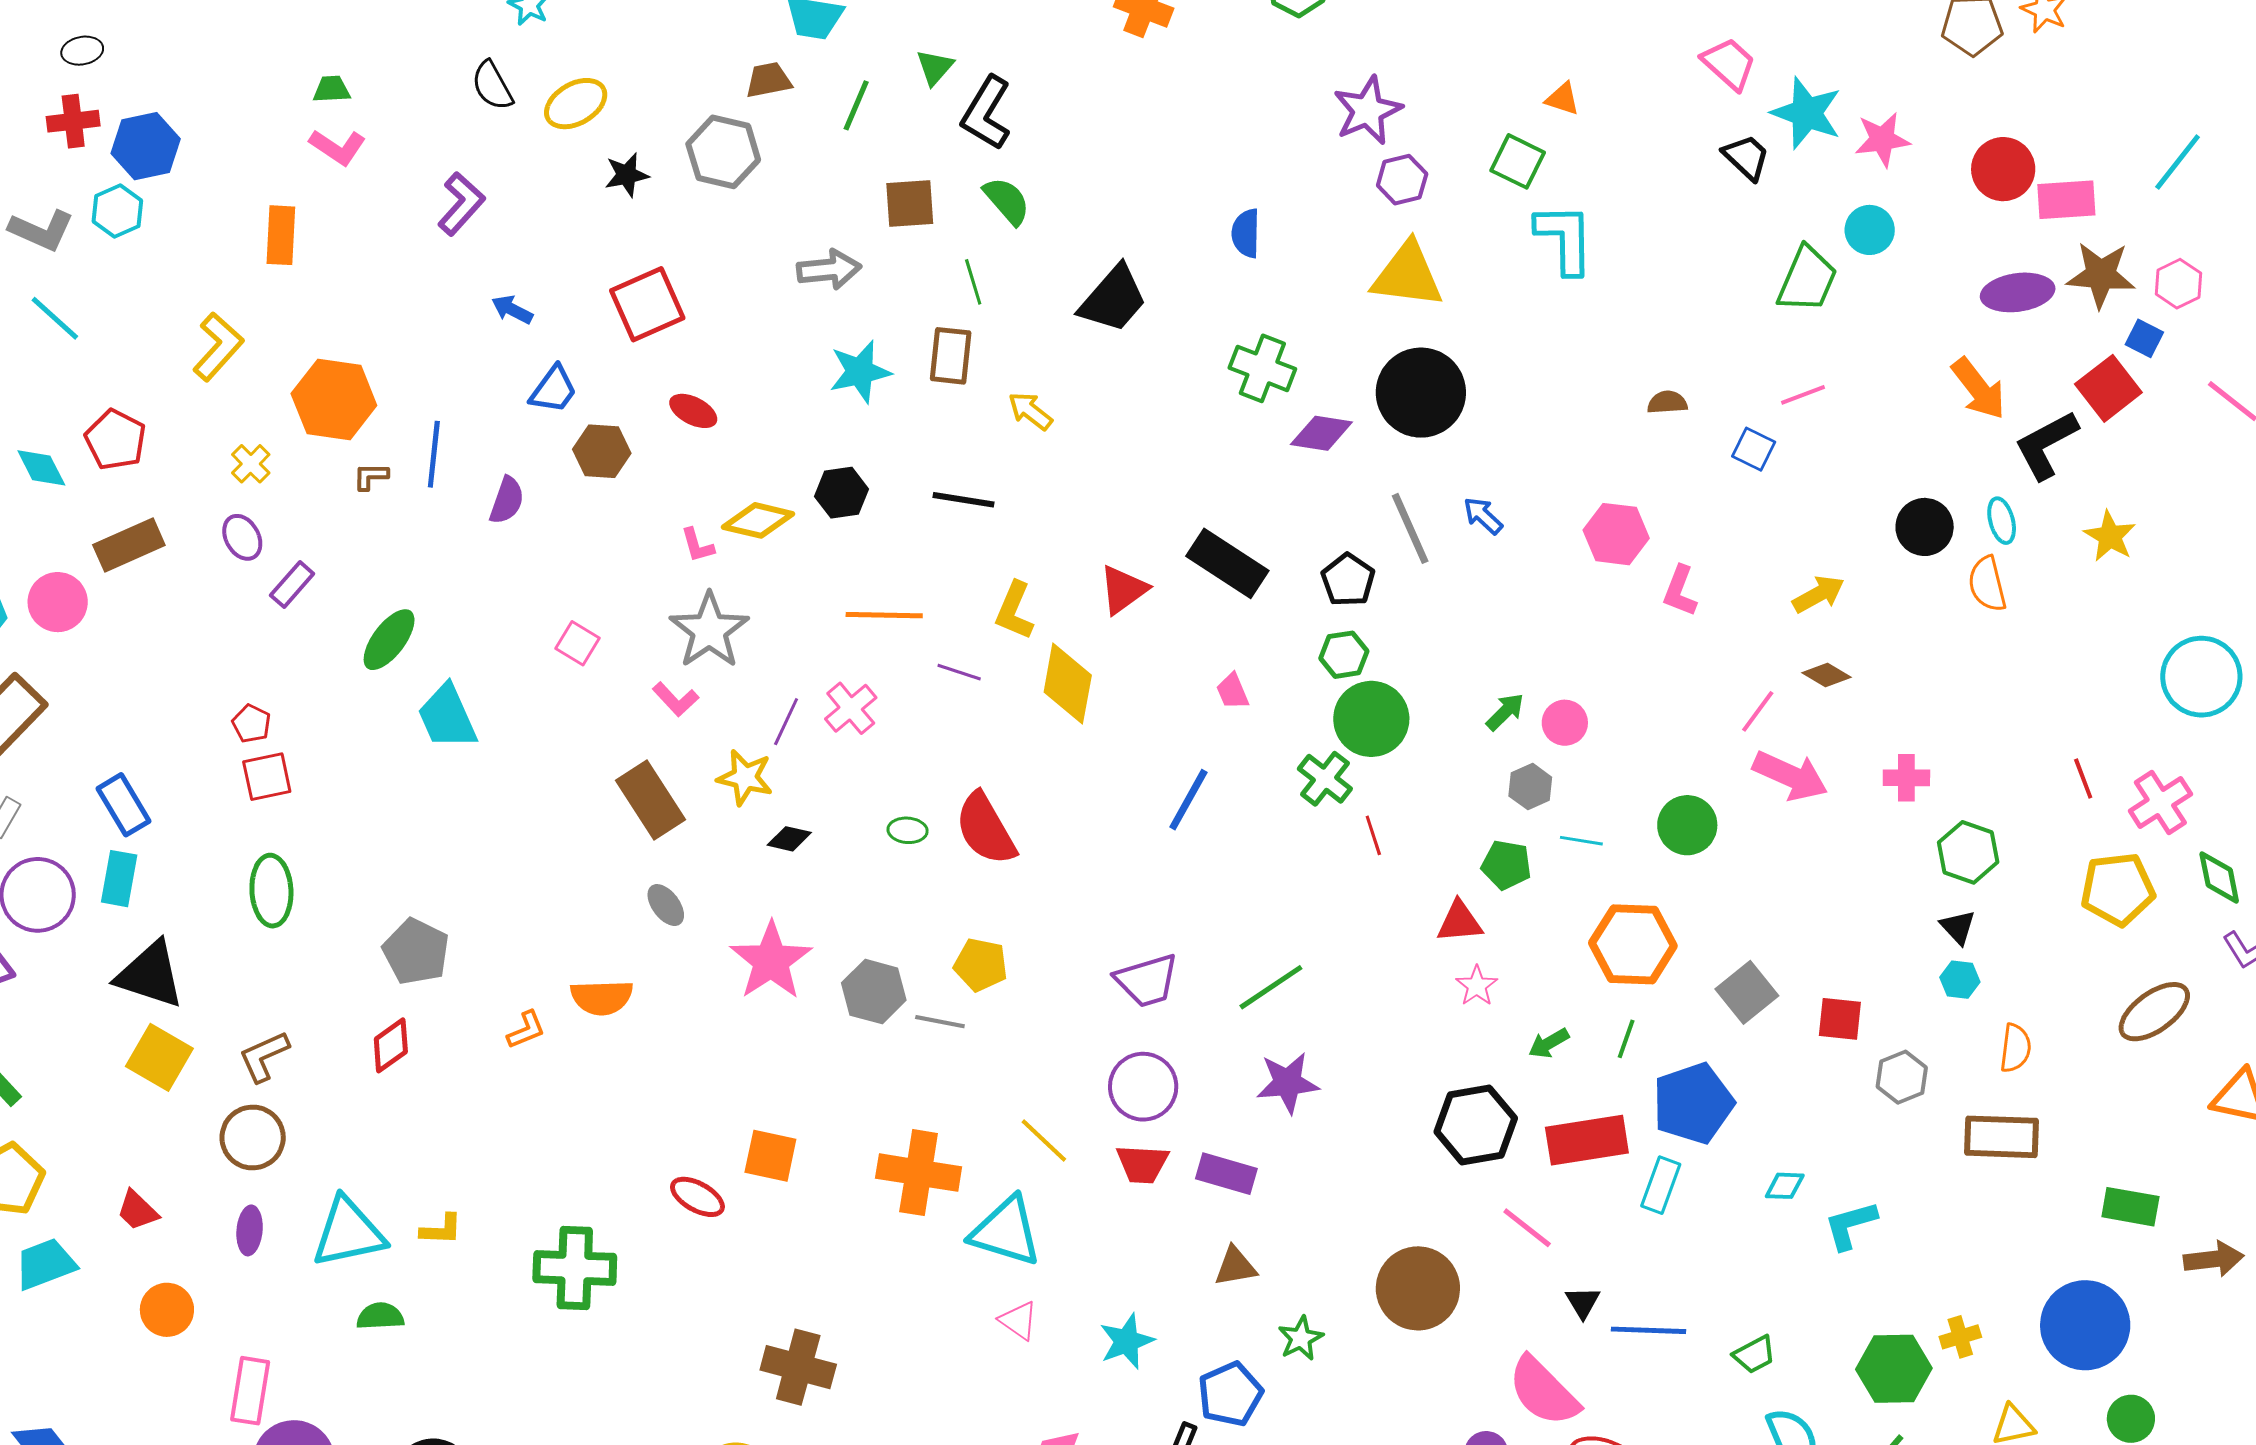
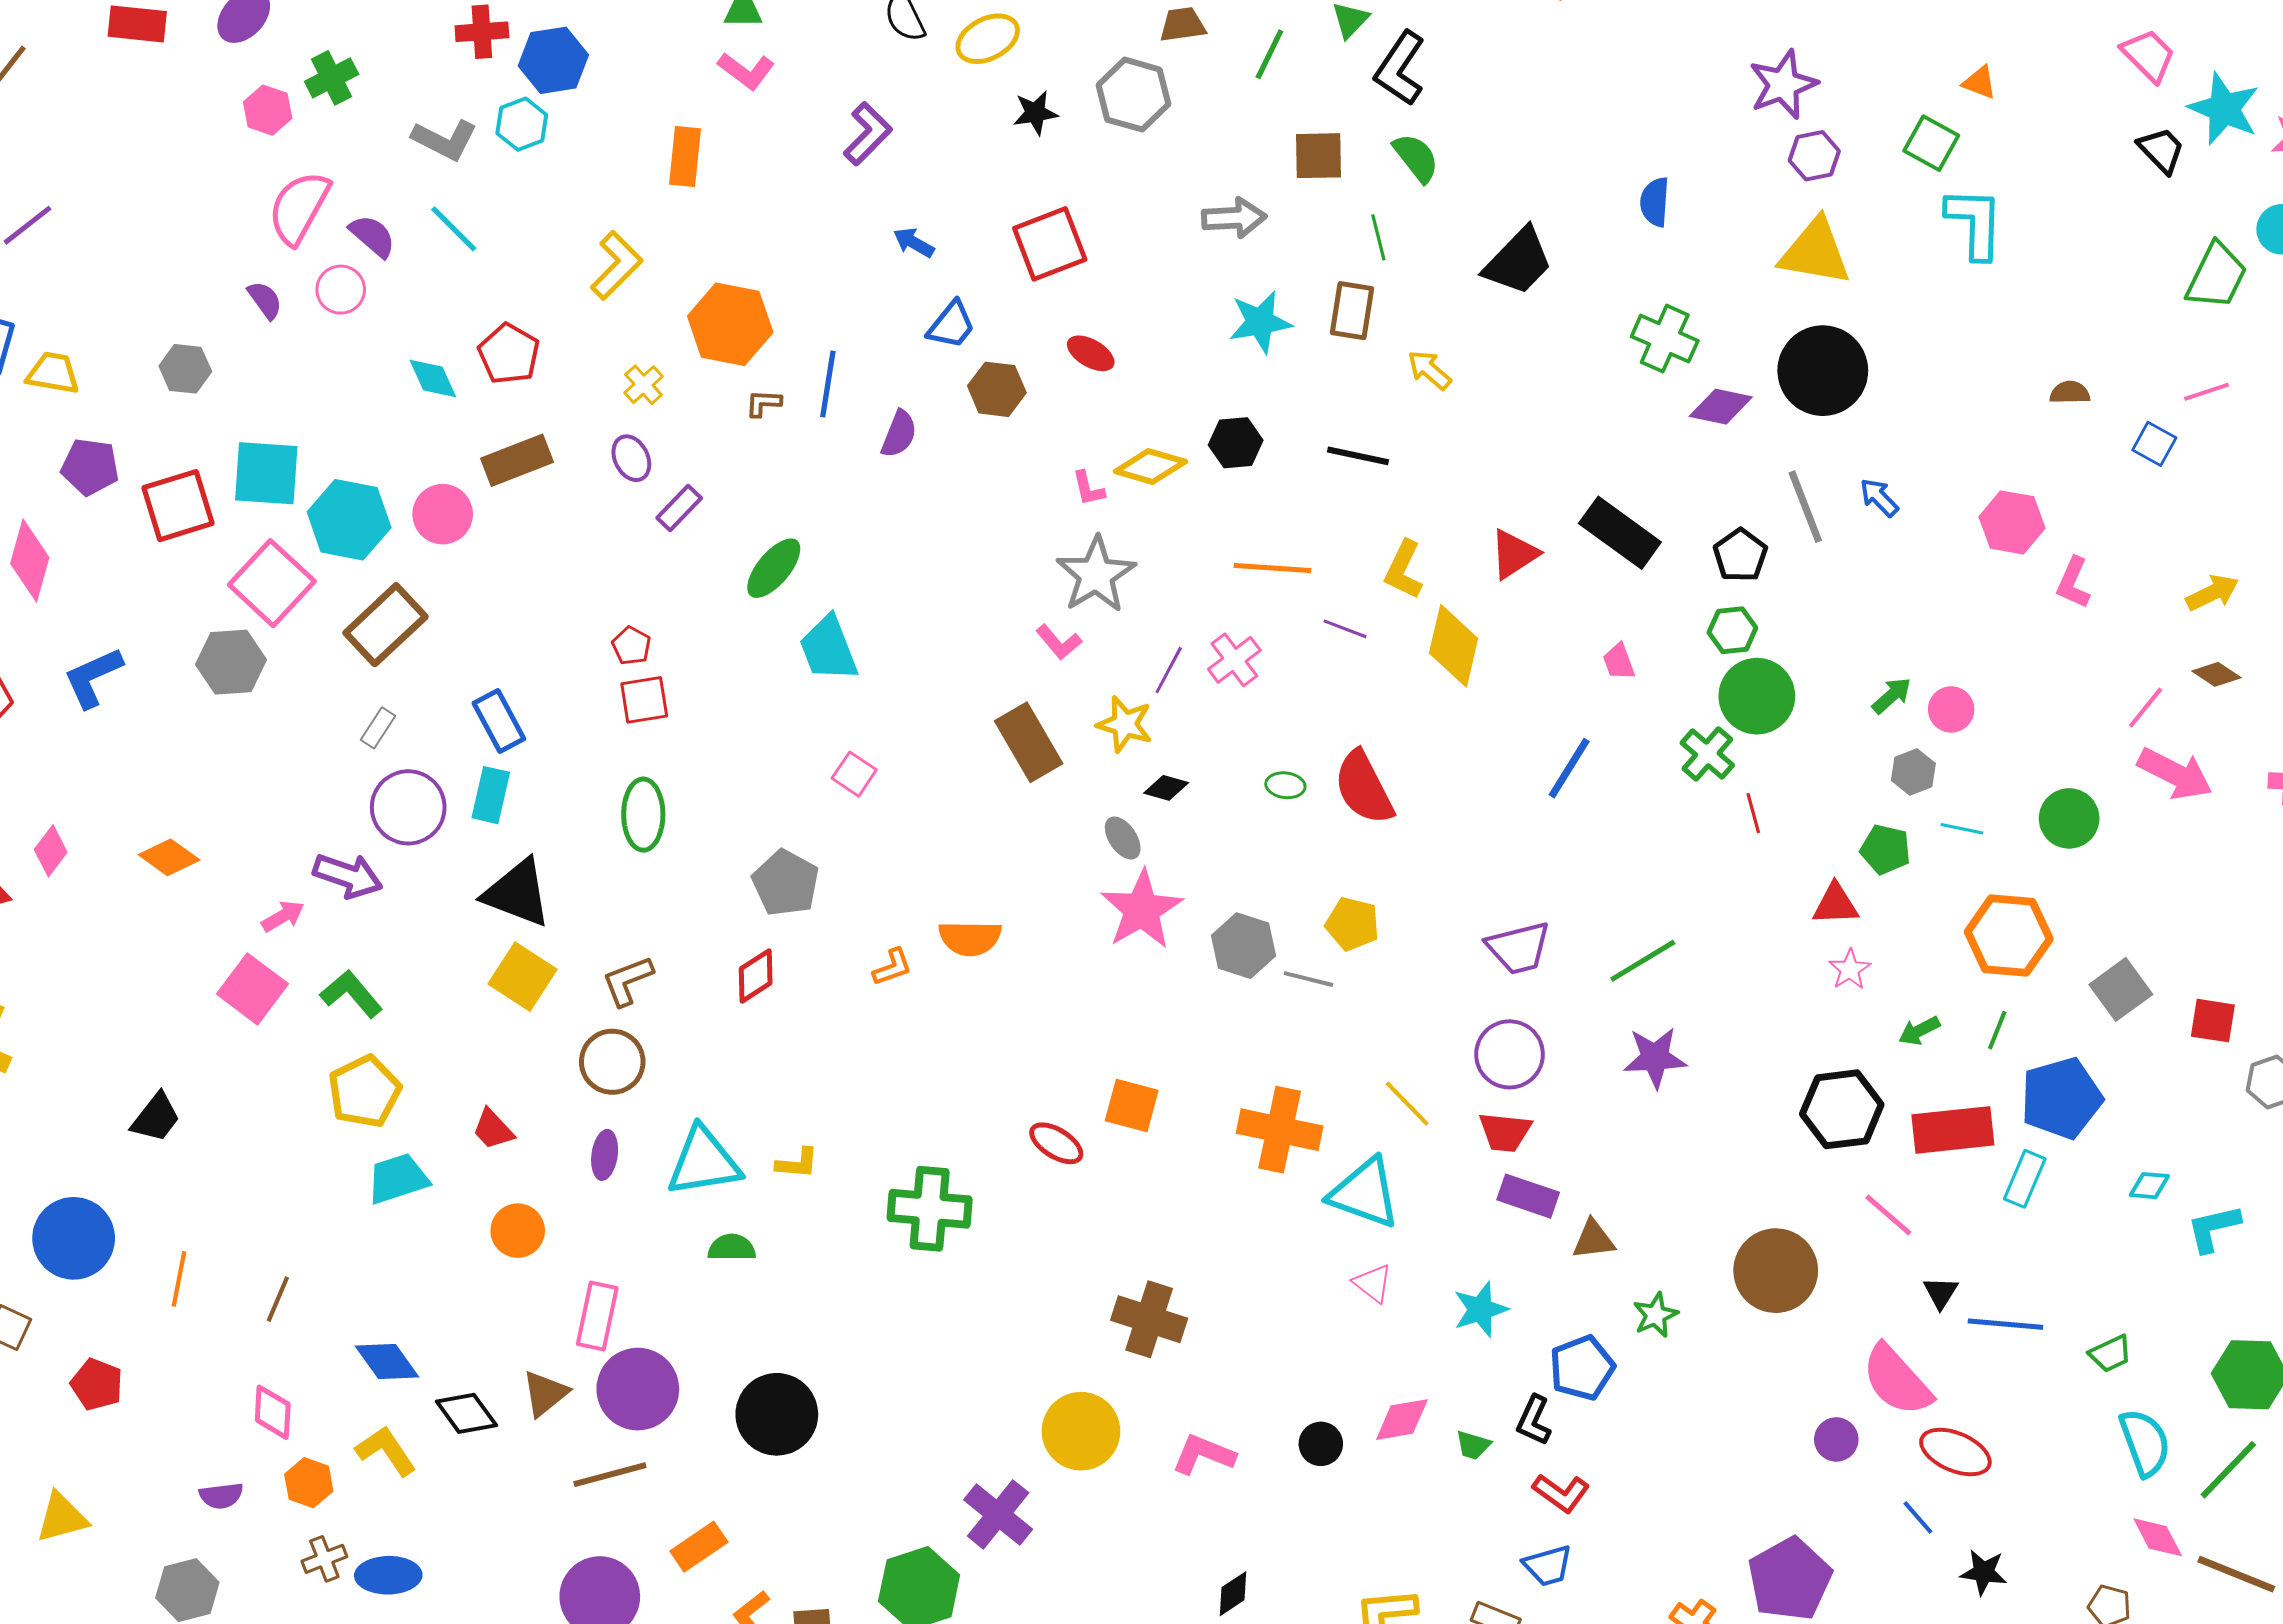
pink square: (577, 643) -> (854, 774), moved
gray ellipse: (666, 905) -> (1123, 838), moved
purple rectangle: (1226, 1174) -> (1528, 1196), moved

